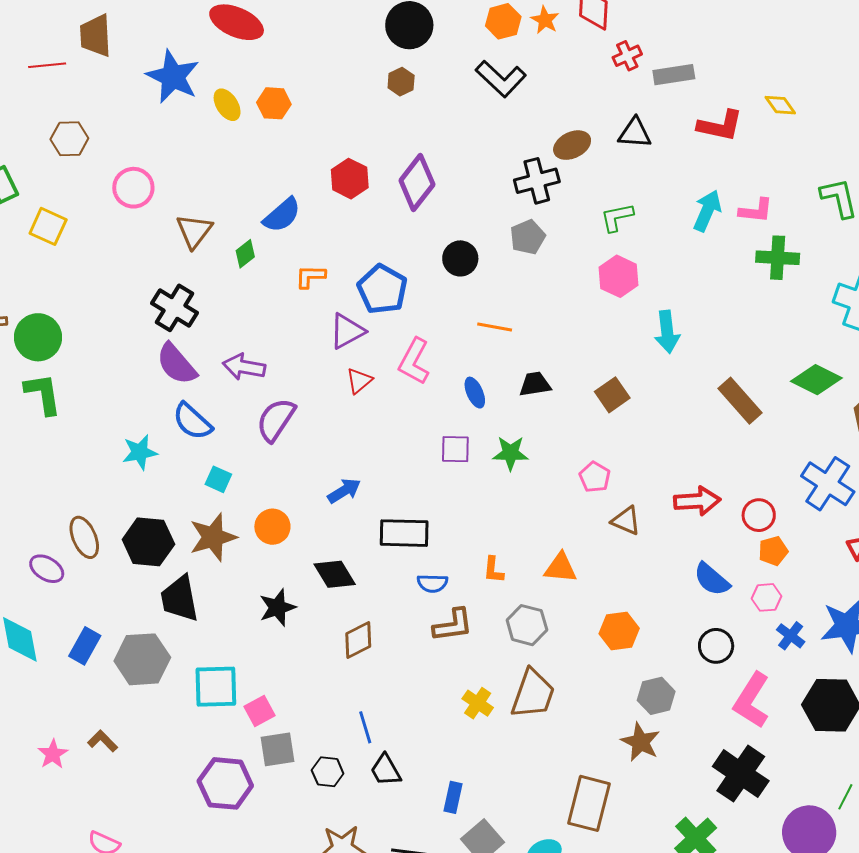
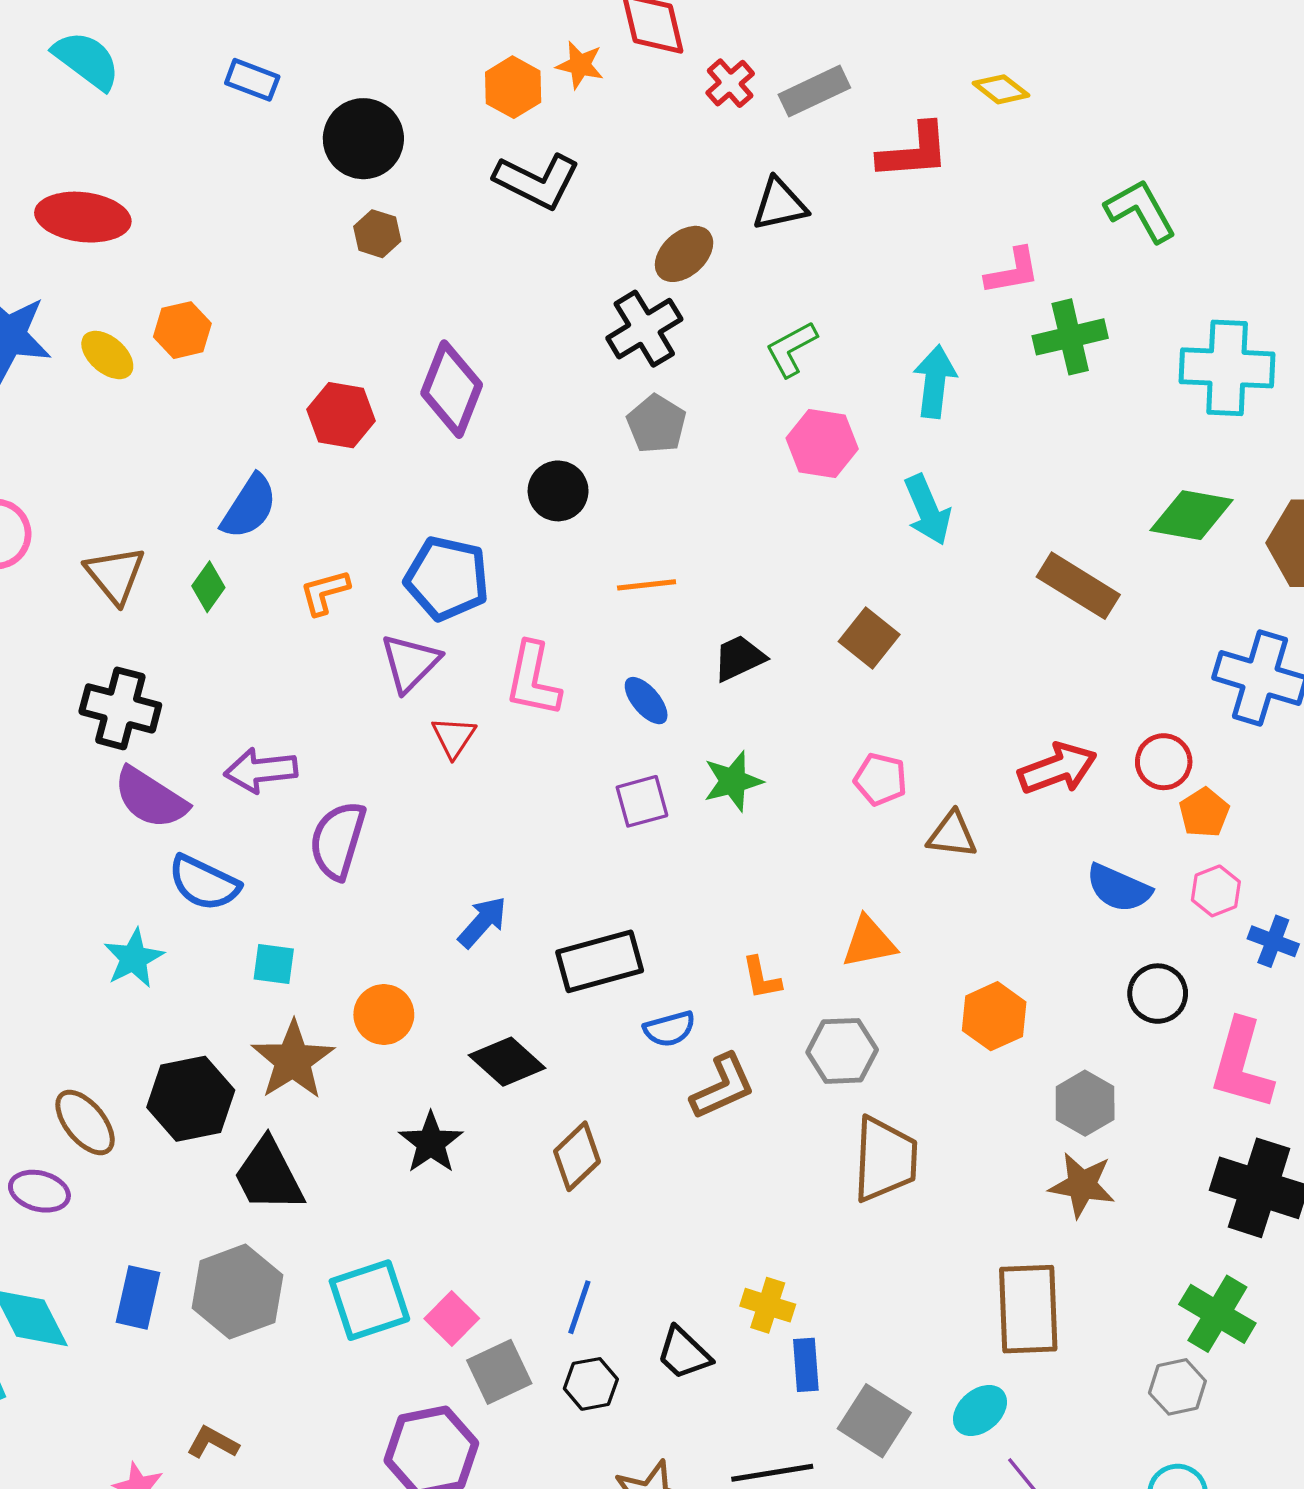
cyan arrow: (707, 211) -> (935, 382), moved
yellow cross: (478, 703) -> (768, 1305), moved
blue line: (365, 727) -> (579, 1307), moved, turned 52

